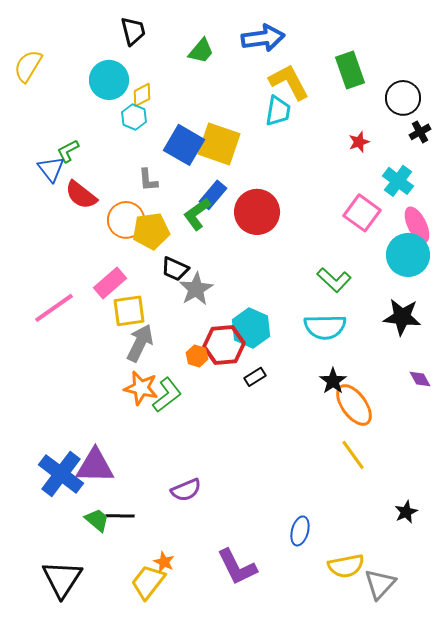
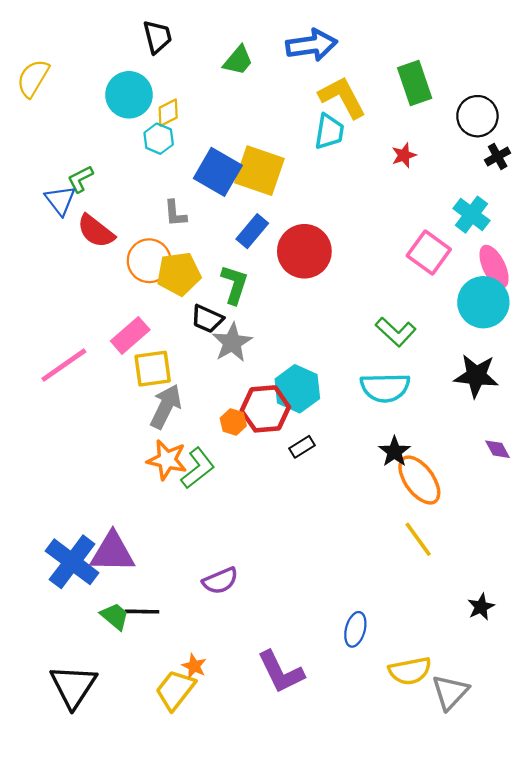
red star: (359, 142) -> (404, 155), moved
green L-shape: (197, 214) -> (234, 284), moved, turned 144

